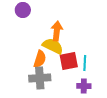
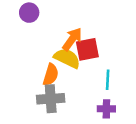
orange arrow: (57, 31) -> (72, 39), turned 30
red square: (69, 61) -> (87, 49), moved

